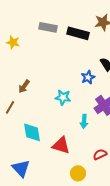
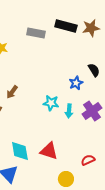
black rectangle: (78, 33) -> (66, 26), moved
cyan arrow: (84, 121) -> (69, 111), moved
cyan diamond: (32, 132) -> (20, 151), moved

